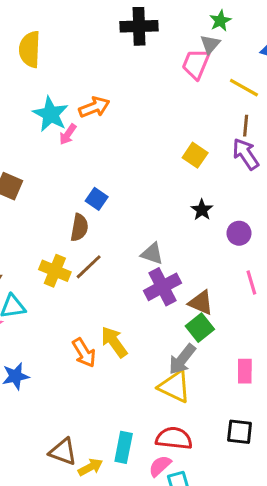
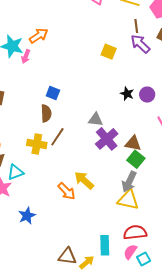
black star: (202, 210) -> (127, 94), moved

